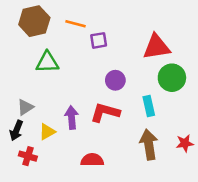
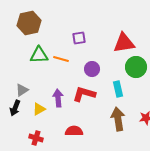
orange line: (75, 24) -> (61, 59), moved
red cross: (28, 156) -> (36, 138), moved

